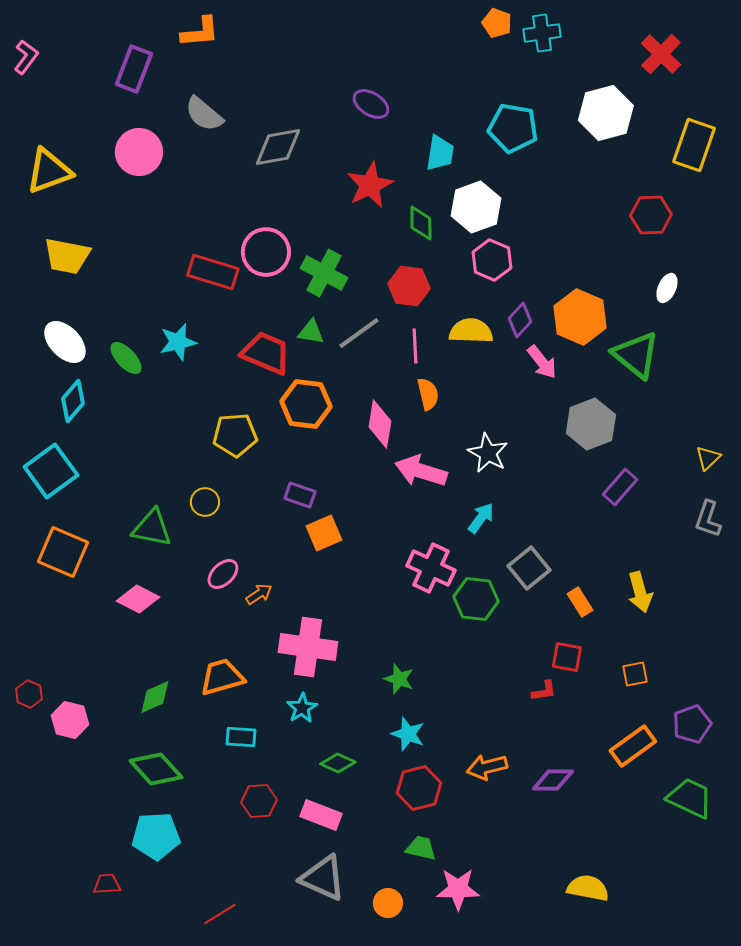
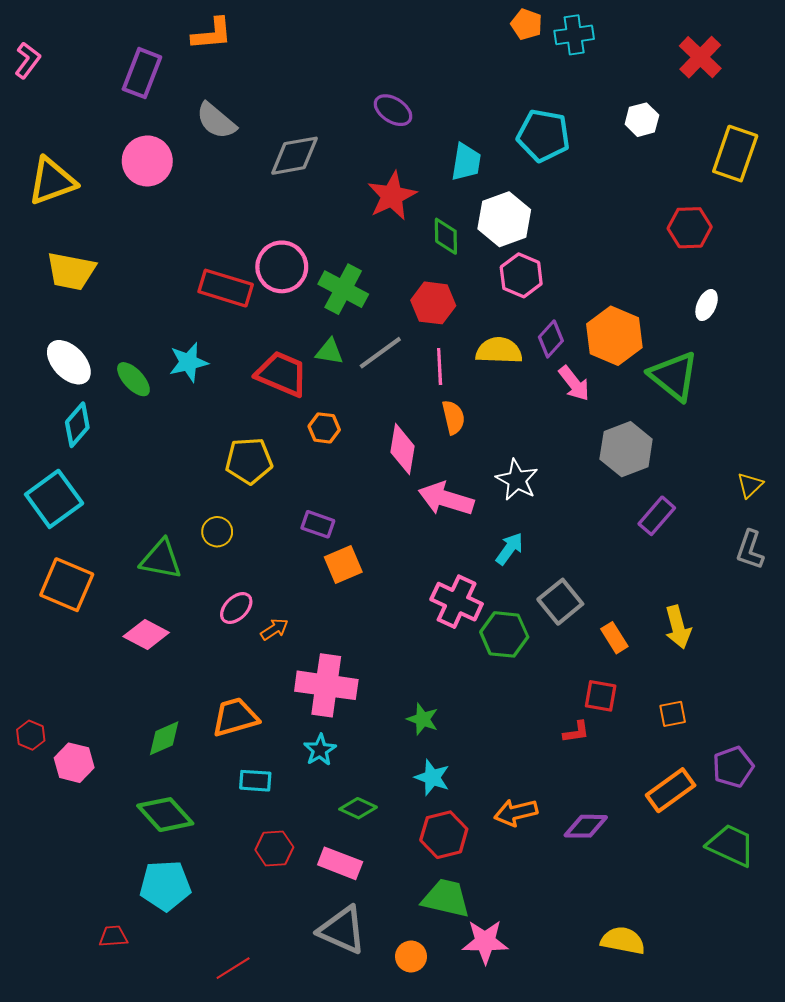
white hexagon: (606, 113) -> (642, 120), size x0.6
orange hexagon: (306, 404) -> (324, 428), size x0.6
green trapezoid: (421, 848) -> (446, 898), size x1.5

